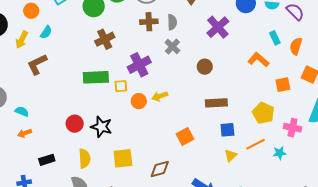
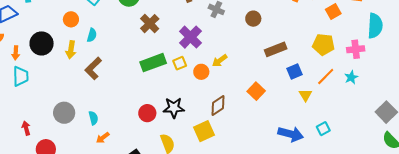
cyan semicircle: (22, 111) -> (93, 118), turned 72
brown diamond: (160, 169) -> (218, 106), moved

